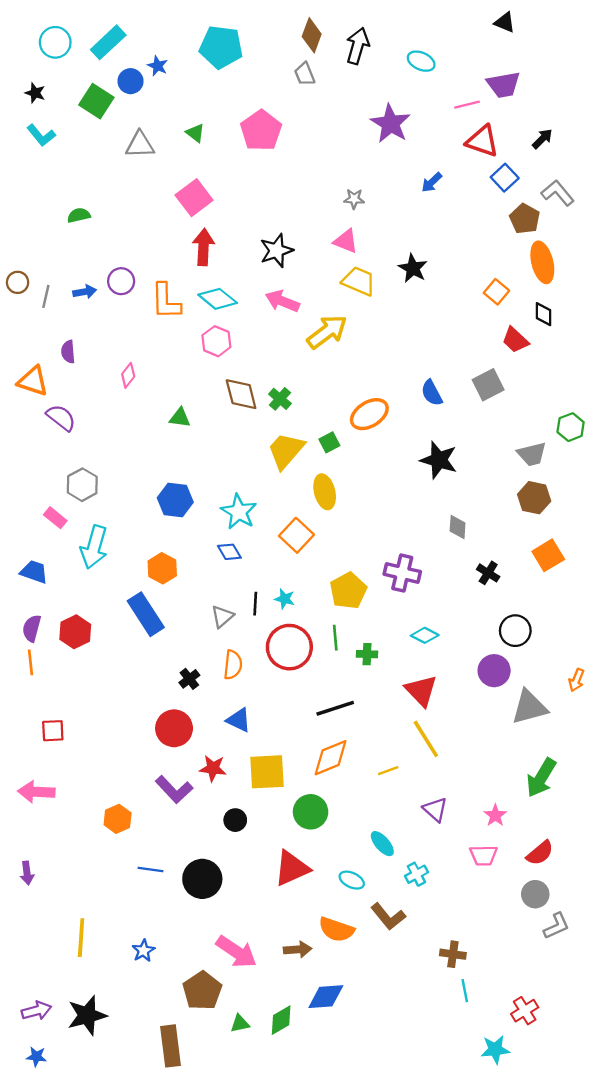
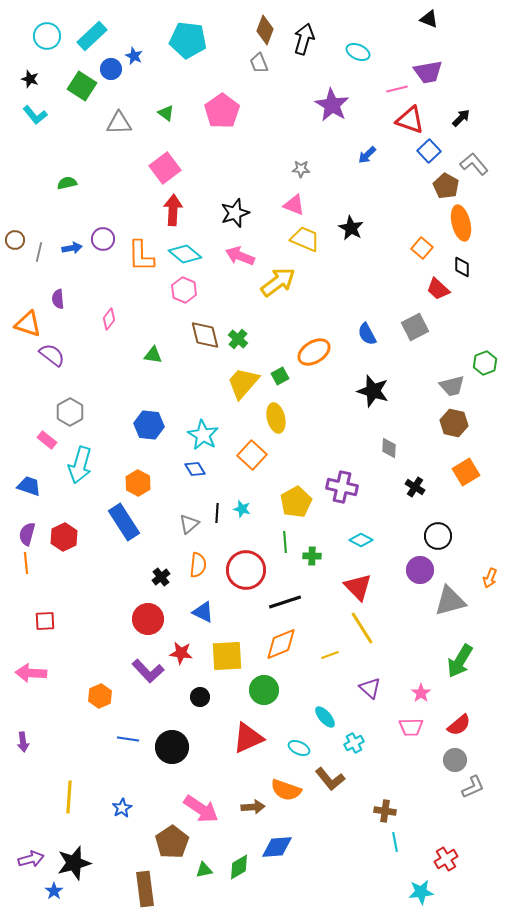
red circle: (289, 647) -> (246, 570), moved
blue star: (36, 1057) -> (54, 891), moved, turned 30

